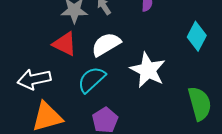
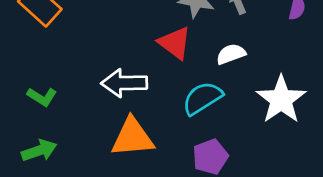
white semicircle: (106, 44) -> (231, 54), size x0.7

